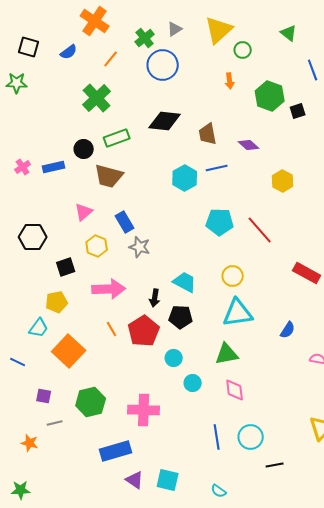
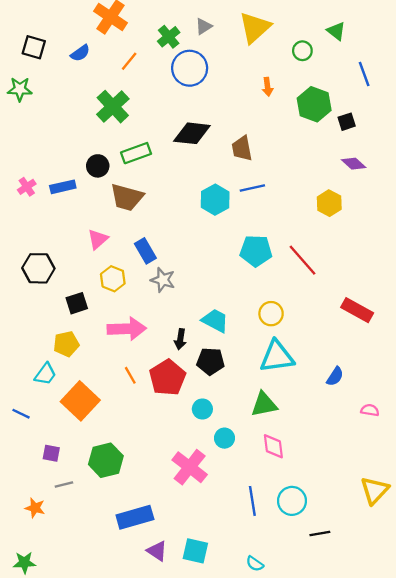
green circle: (243, 50) -> (302, 51), moved
purple diamond: (249, 145) -> (354, 164), moved
pink cross: (144, 410) -> (190, 467), moved, turned 36

